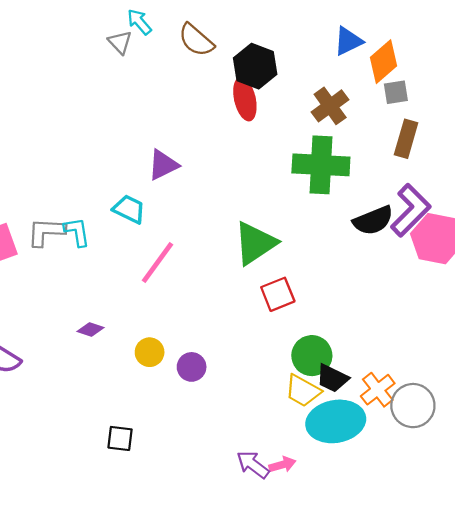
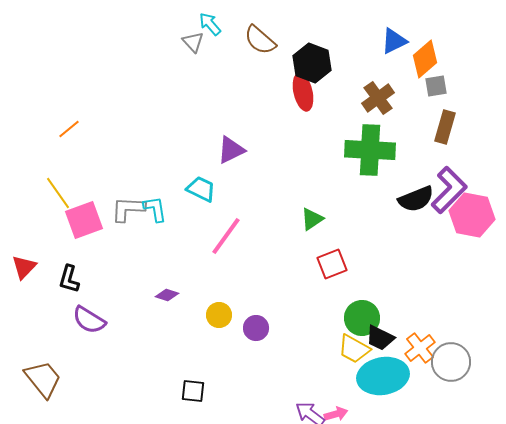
green triangle: (255, 243) -> (312, 219), size x0.6

